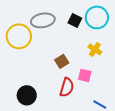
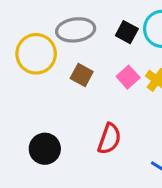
brown square: (62, 61) -> (82, 75), moved, turned -32
pink square: (85, 75) -> (128, 77), moved, turned 32

